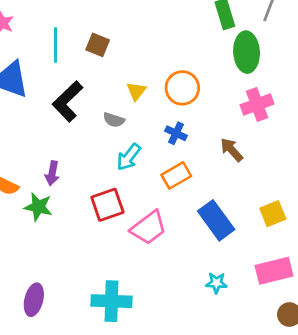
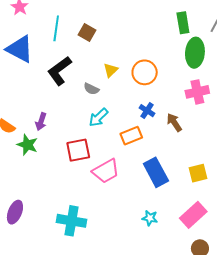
blue cross: (176, 133) -> (147, 111), moved
pink rectangle: (274, 271) -> (193, 215), turned -36

